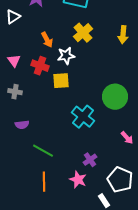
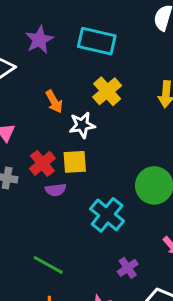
red cross: (40, 66) -> (42, 163), moved, turned 30
purple semicircle: (22, 125) -> (56, 190), moved
purple cross: (90, 160) -> (128, 268), moved

